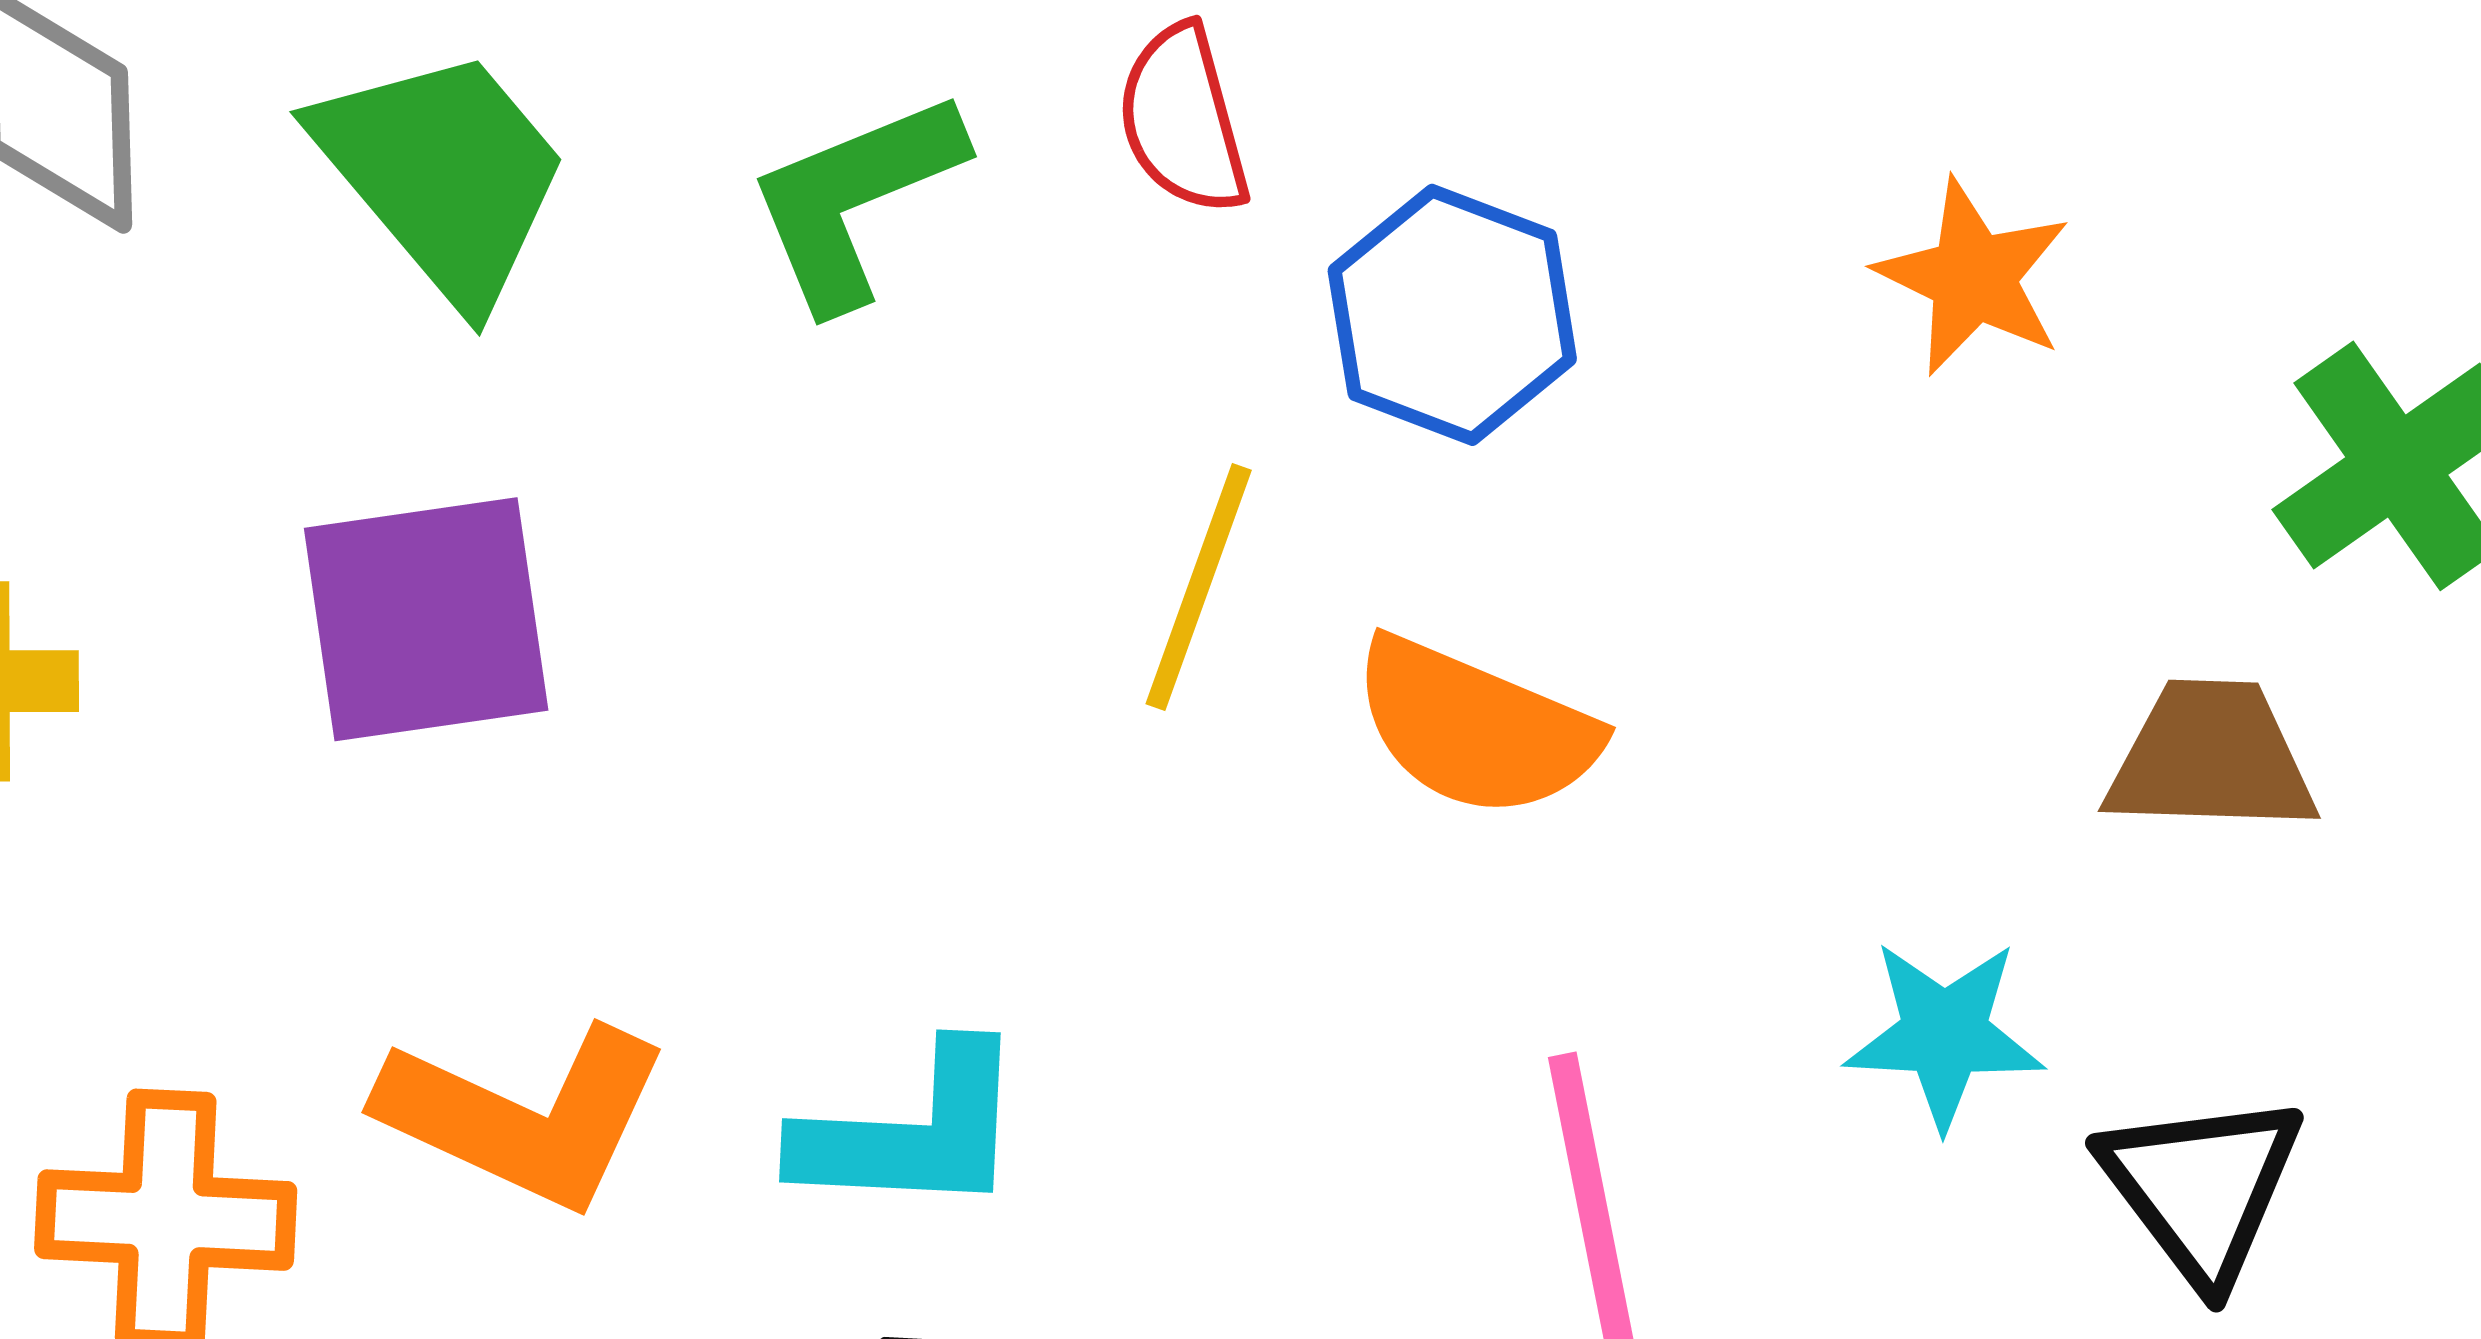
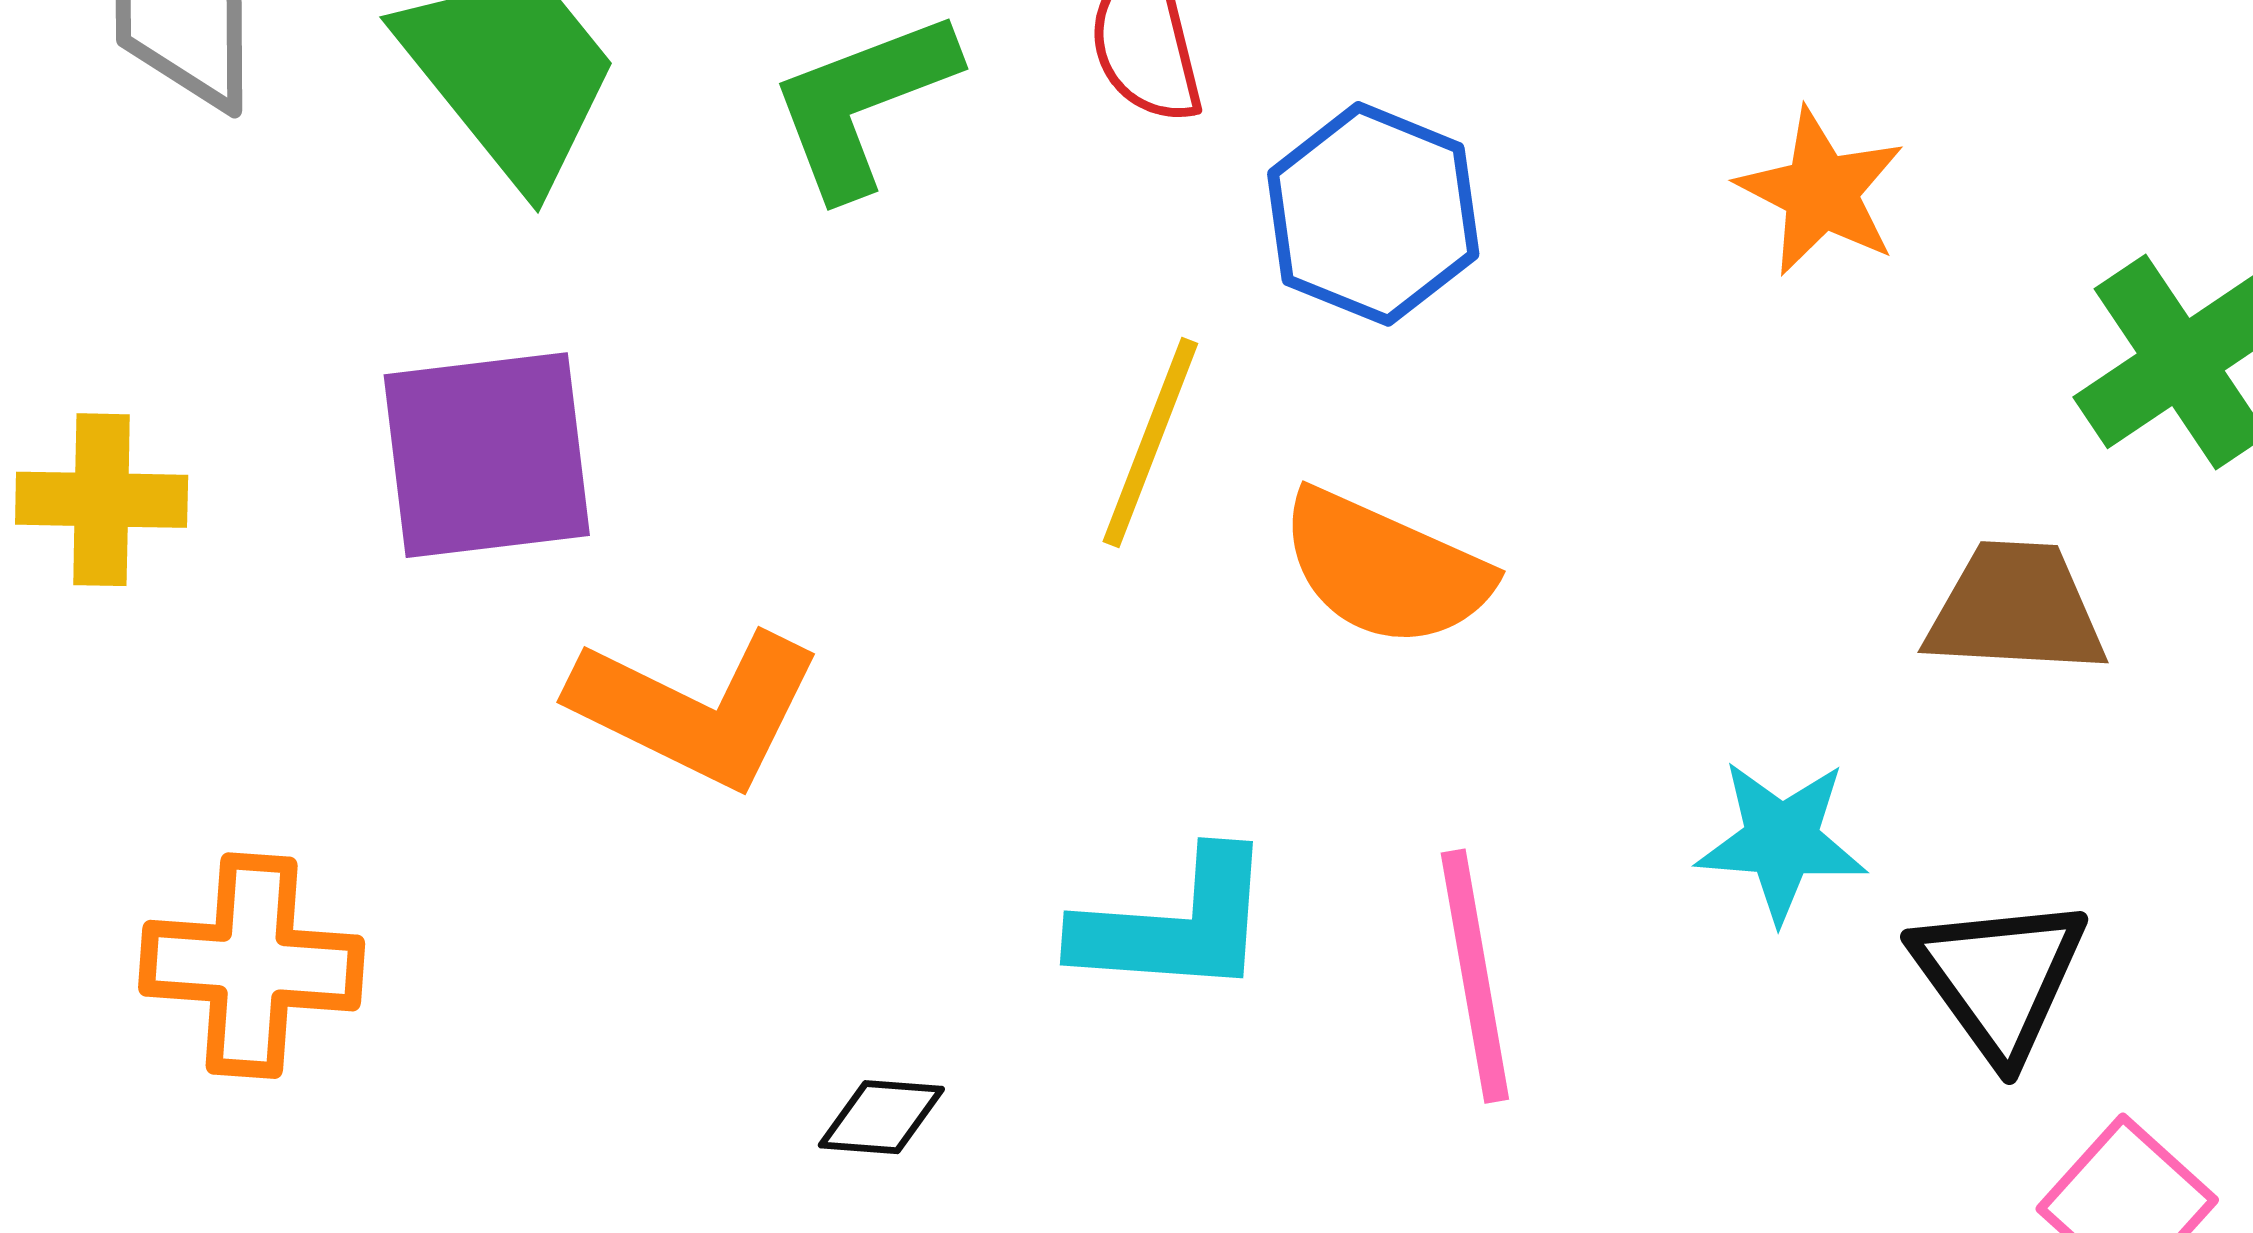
orange L-shape: (524, 1116) -> (696, 709), moved
cyan L-shape: (912, 1132) -> (1175, 925), moved

